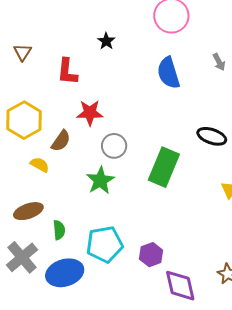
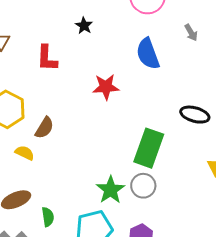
gray arrow: (219, 62) -> (191, 33), moved
red star: (90, 113) -> (106, 87), moved
gray circle: (114, 146) -> (143, 186), moved
green star: (100, 180) -> (111, 190), moved

